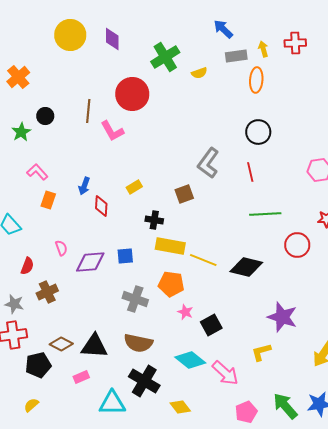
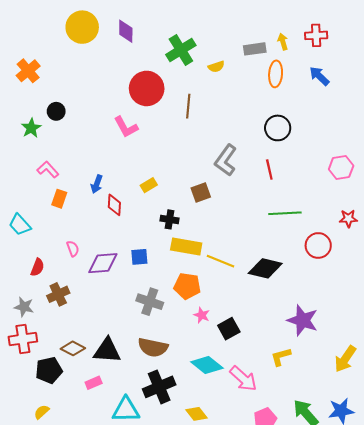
blue arrow: (223, 29) -> (319, 76), moved
brown line: (88, 111) -> (188, 106), moved
black cross: (144, 381) -> (159, 387), turned 36

